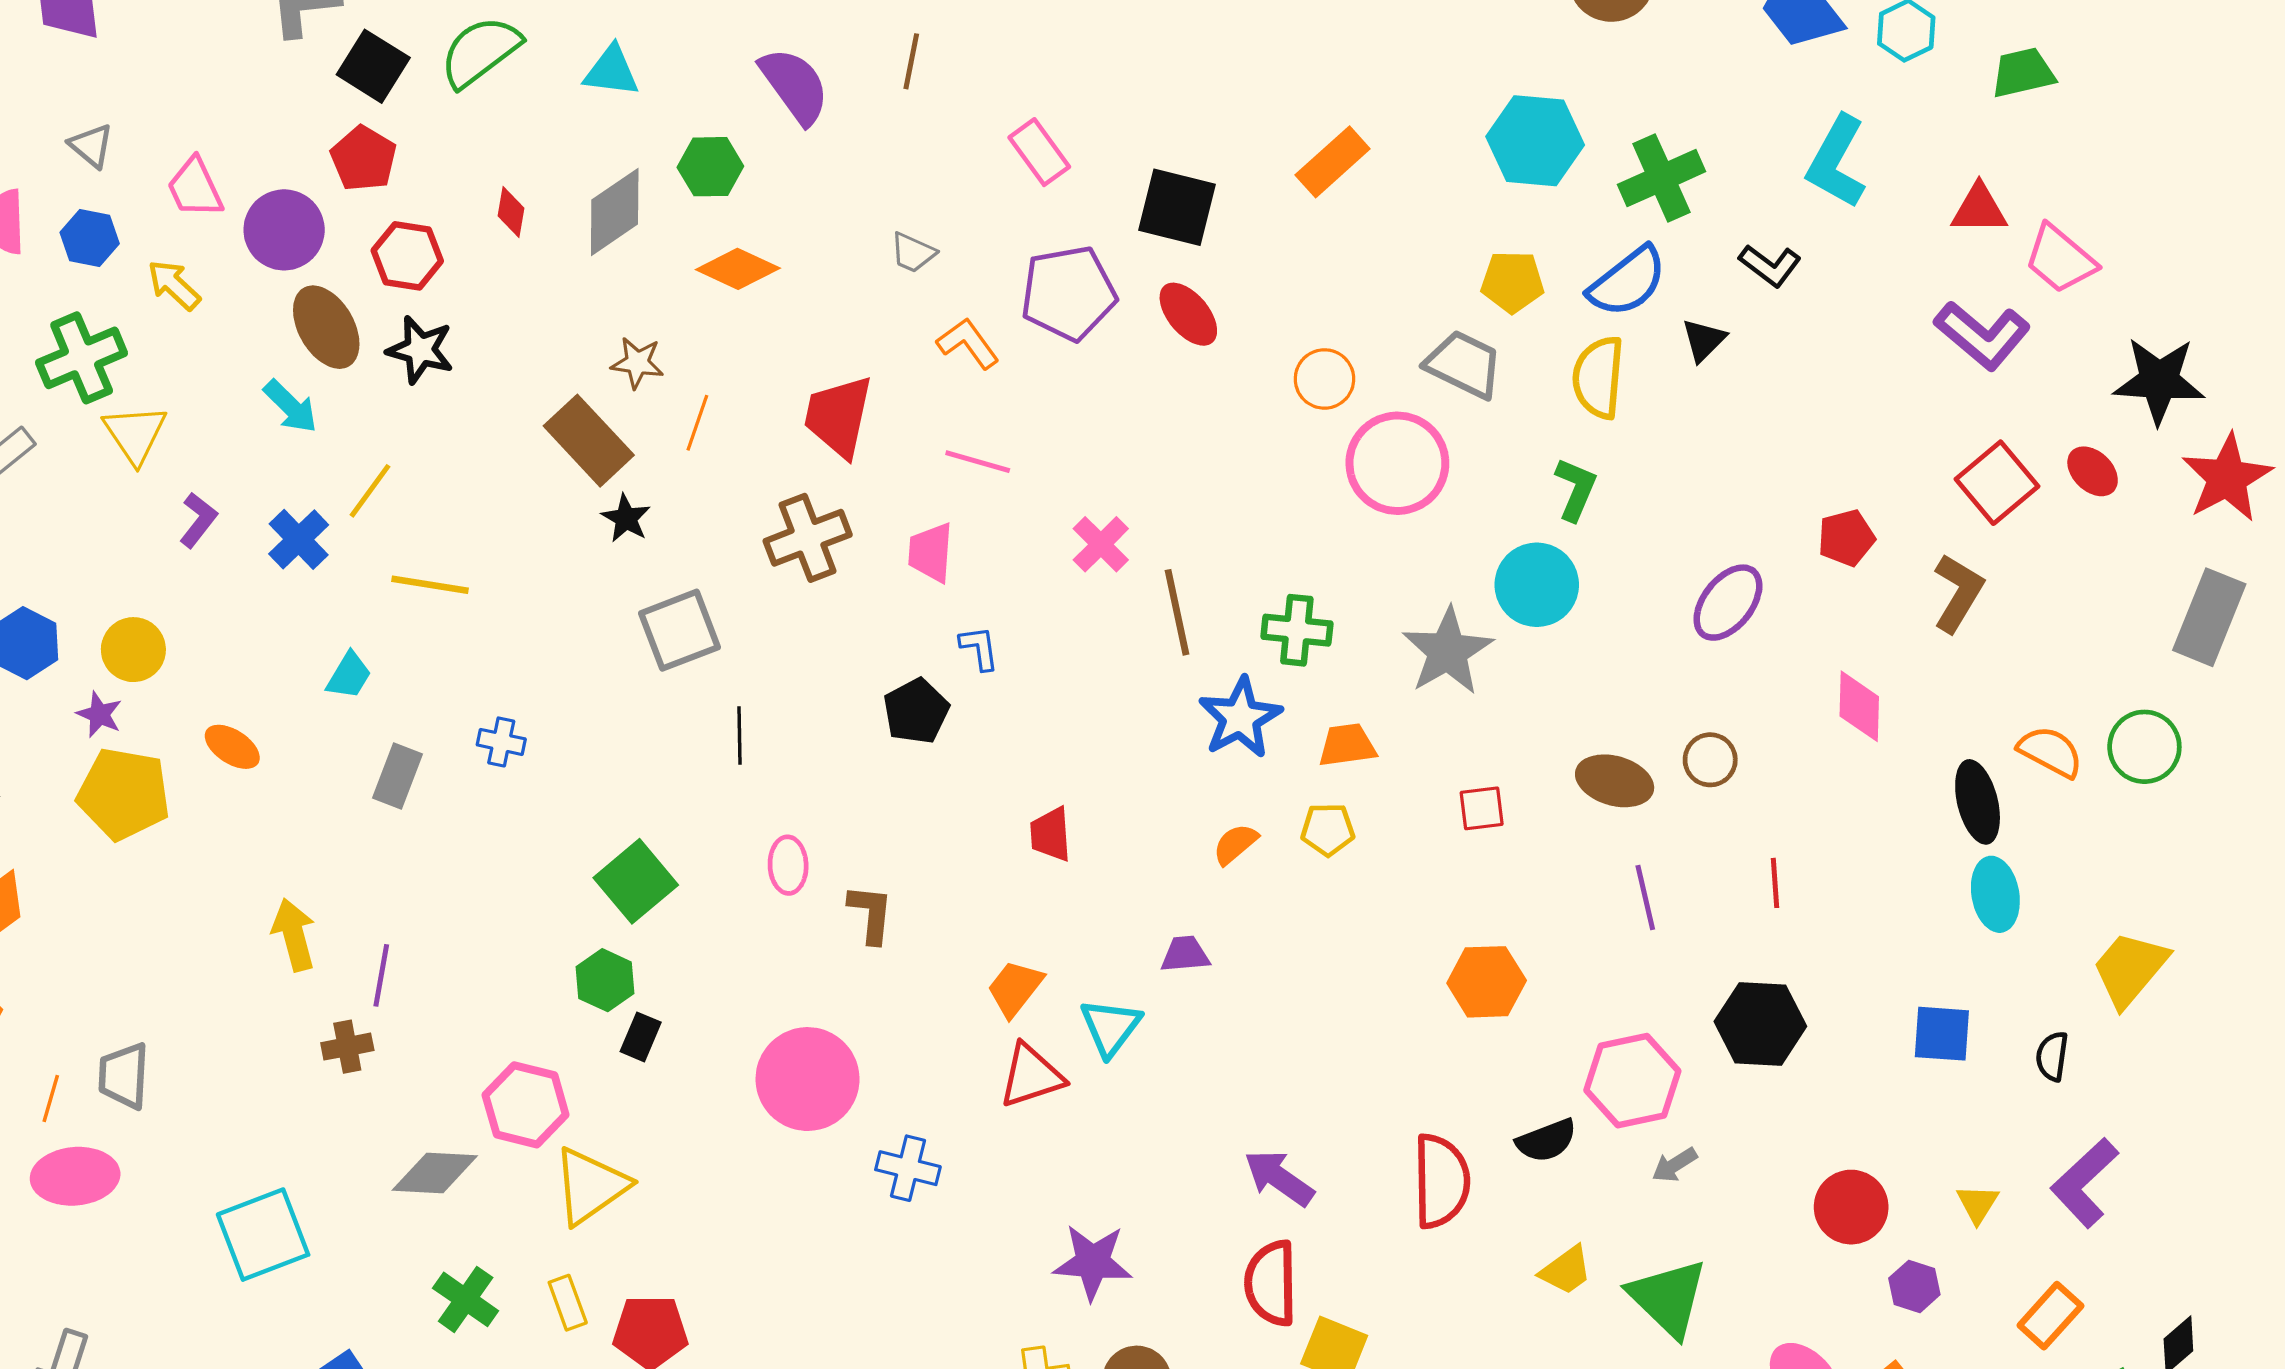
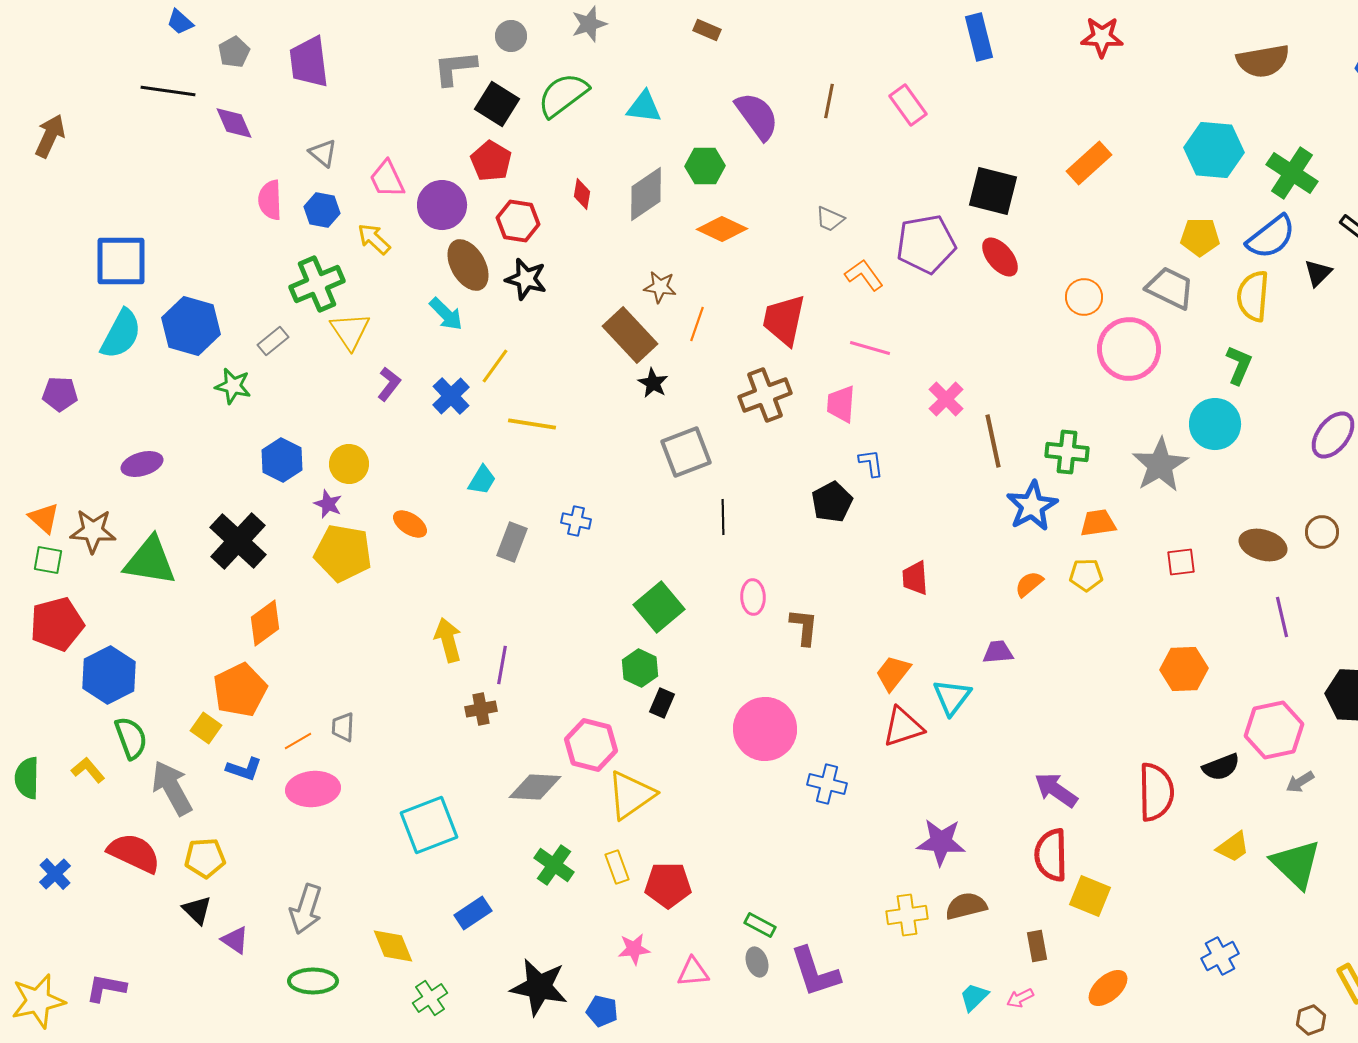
pink rectangle: (1039, 152) -> (908, 105), moved
green cross: (1662, 178) -> (1292, 173), turned -33
gray trapezoid: (124, 1076) -> (343, 727), size x0.7
orange line: (51, 1098) -> (298, 741), turned 44

